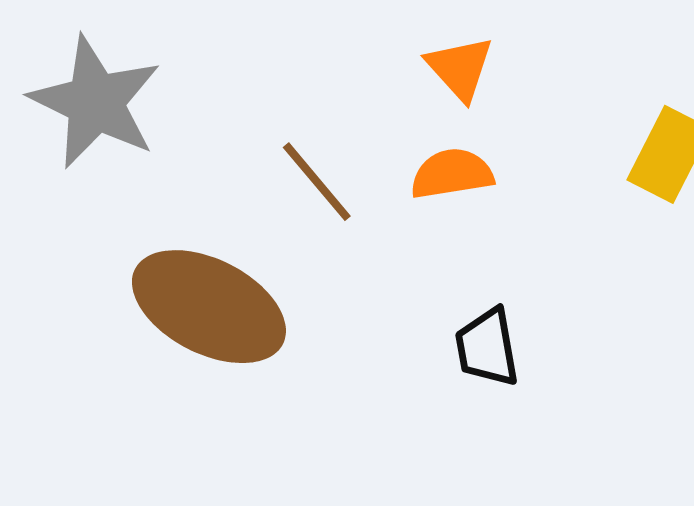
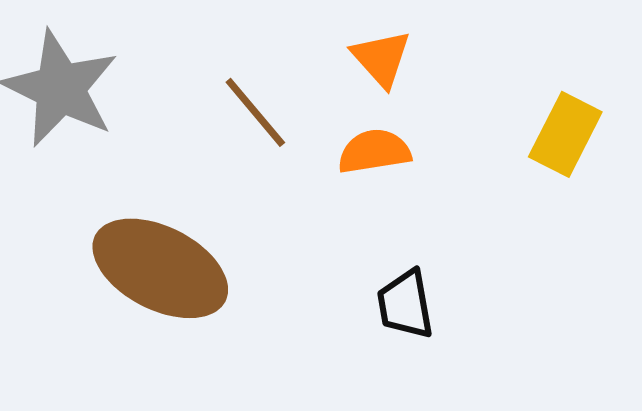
brown line: (317, 182) -> (255, 112), moved

